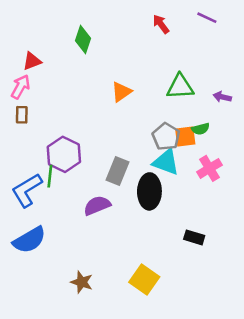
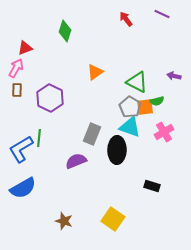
green triangle: (180, 87) -> (137, 82), moved, turned 30
purple hexagon: (64, 154) -> (50, 98), moved

